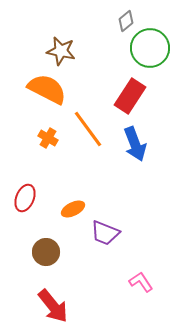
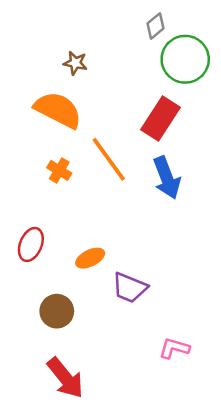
brown star: (61, 51) -> (75, 63), size x0.7
pink L-shape: (141, 282) -> (174, 348), turned -40

